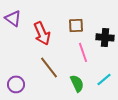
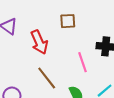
brown square: (76, 25) -> (68, 21), moved

